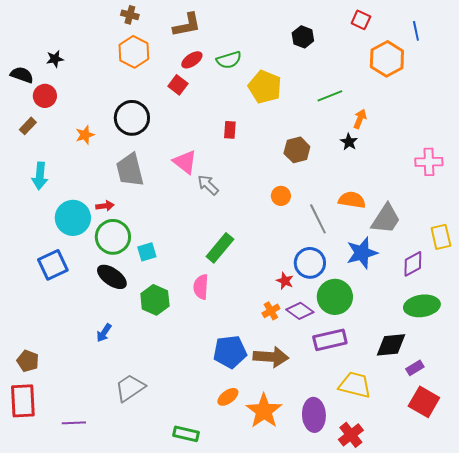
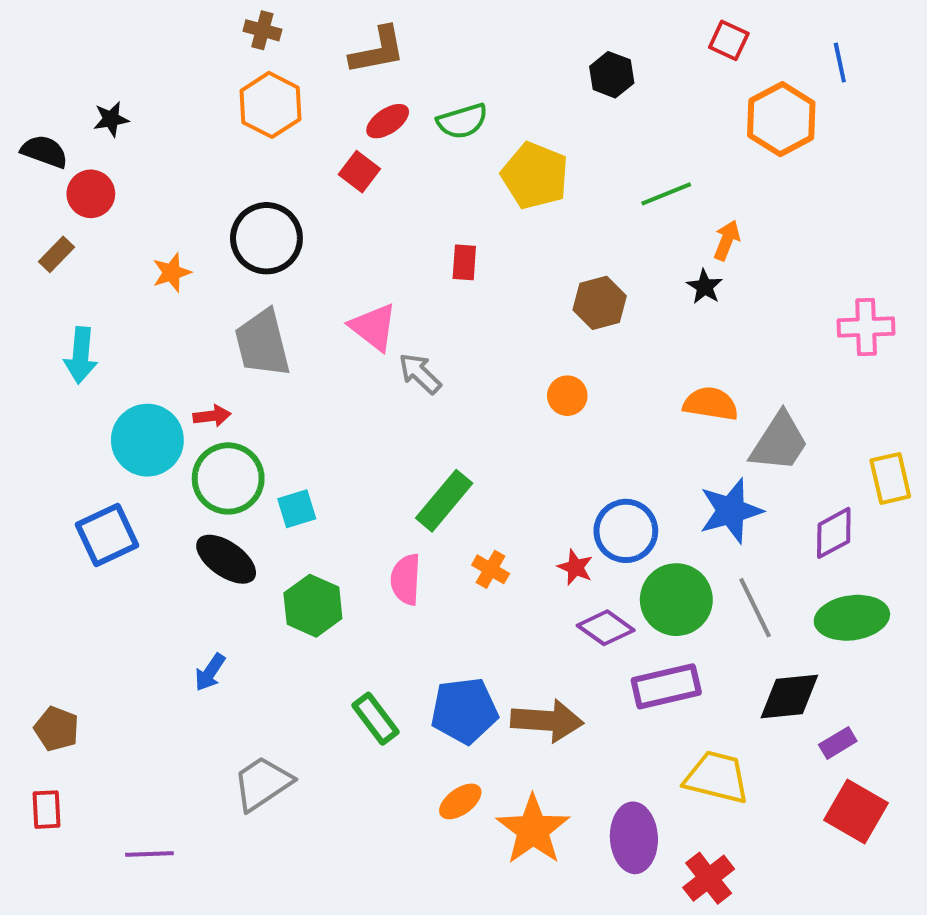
gray line: (318, 219) -> (755, 608), moved
orange cross: (271, 311) -> (491, 569), moved, turned -30
red rectangle: (23, 401) -> (46, 810), size x0.6
green rectangle: (186, 434) -> (376, 719), moved, turned 40

